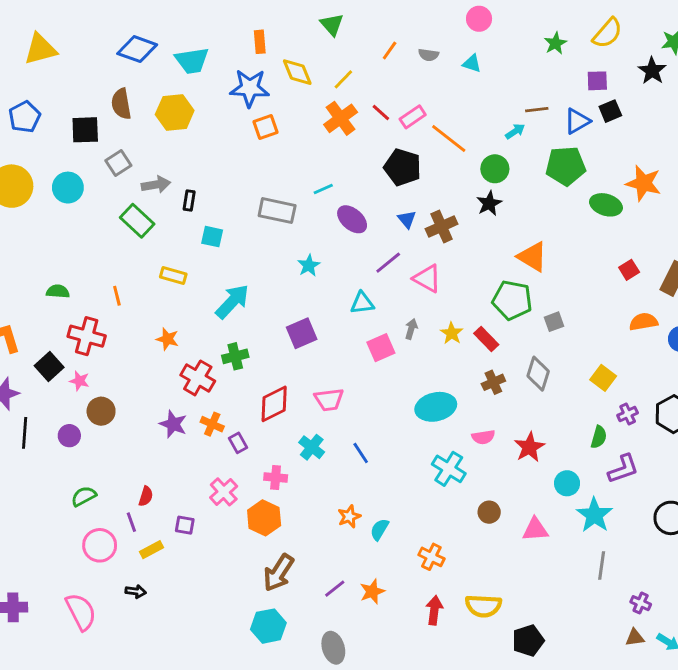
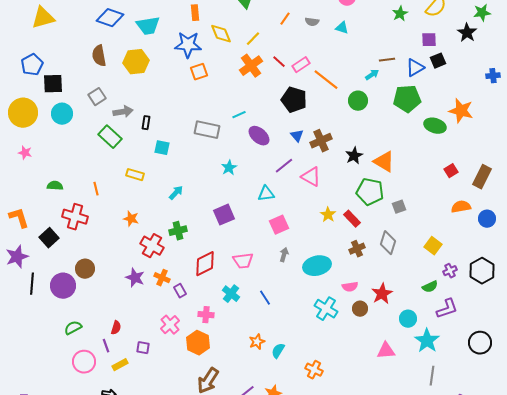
black square: (85, 130) -> (53, 84), moved
black star: (489, 203) -> (354, 156), moved
cyan arrow: (232, 302) -> (176, 193), size x0.6
gray arrow: (411, 329) -> (284, 255), moved
pink star: (79, 381) -> (25, 153), moved
purple circle: (69, 436) -> (63, 286), size x1.6
green semicircle: (599, 437) -> (430, 287), turned 49
brown circle: (489, 512) -> (360, 309), moved

